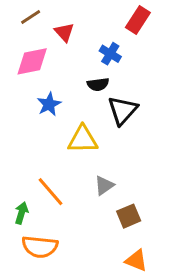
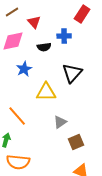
blue cross: (110, 54) -> (64, 36), turned -32
black semicircle: (98, 84) -> (44, 47), moved
orange line: (51, 192) -> (17, 116), moved

